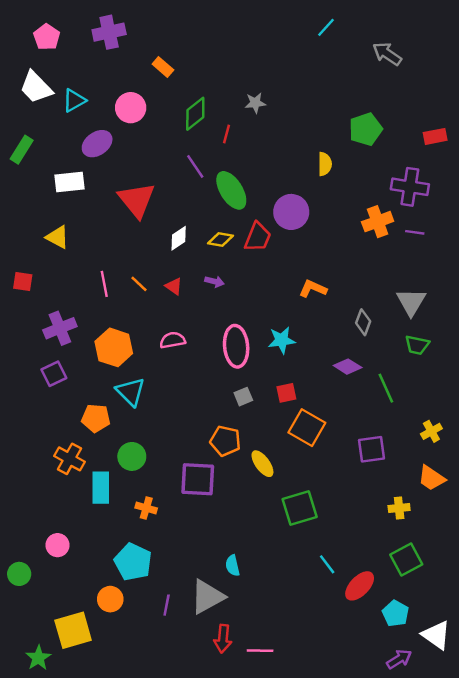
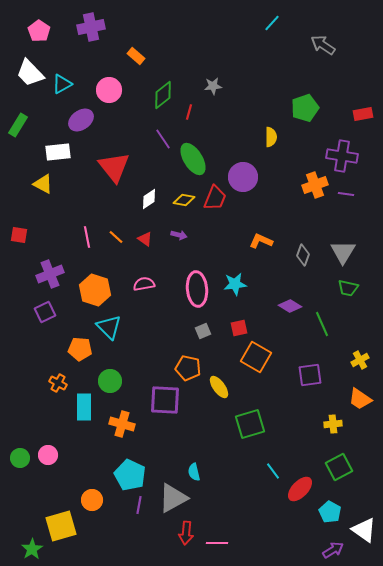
yellow triangle: (58, 237) -> (43, 184), moved
gray diamond: (363, 322) -> (303, 255), moved
orange cross: (69, 459) -> (58, 383), size x0.7
orange cross: (146, 508) -> (122, 424), size x1.4
cyan pentagon: (133, 562) -> (130, 475), moved
green circle: (19, 574) -> (20, 458), moved

